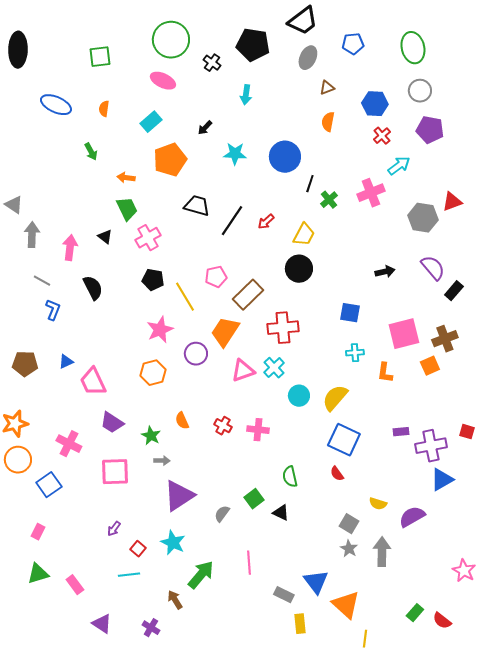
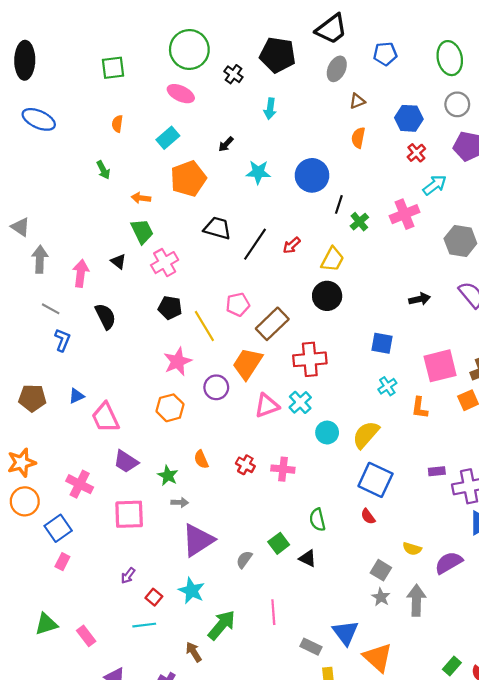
blue ellipse: (56, 105) -> (39, 119), moved
cyan cross: (355, 353) -> (387, 386), turned -30
pink rectangle: (38, 532) -> (62, 562), moved

